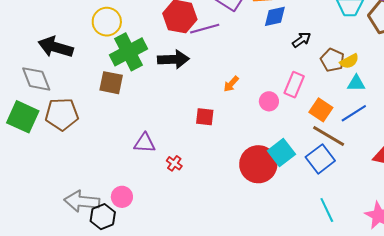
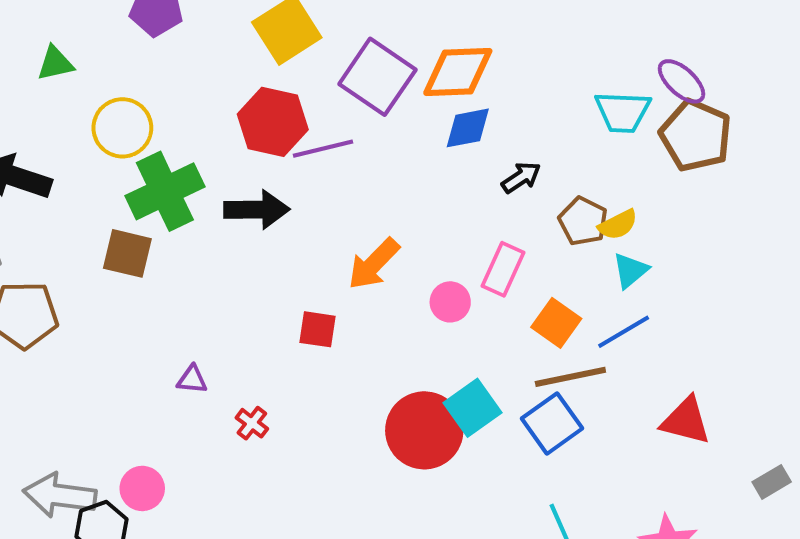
cyan triangle: (356, 83) -> (630, 270), turned -42
orange arrow: (231, 84) -> (374, 264), size x1.6
brown line: (329, 136) -> (570, 377), turned -44
purple triangle: (145, 143) -> (192, 380), size x0.7

